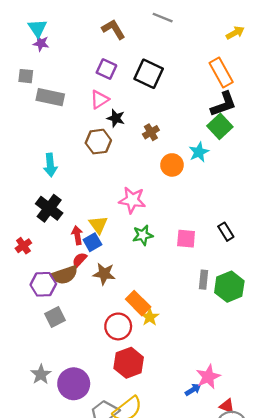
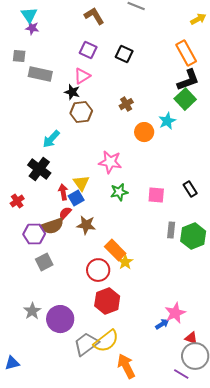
black square: (149, 74) -> (124, 54), size x0.7
black star: (116, 118) -> (72, 92), moved
cyan arrow: (50, 165) -> (51, 139), moved, turned 48

